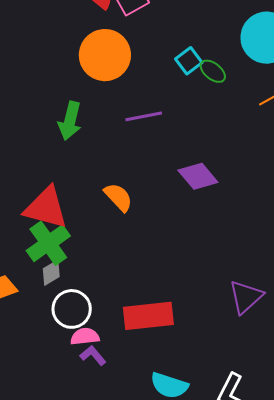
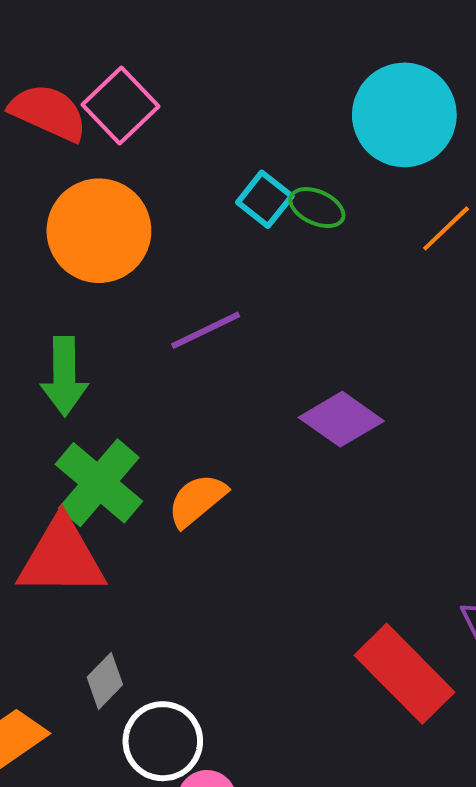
orange semicircle: (118, 197) -> (197, 500), turned -72
green cross: (48, 243) -> (99, 483), moved
red rectangle: (148, 316) -> (404, 674), moved, turned 66

